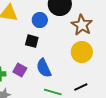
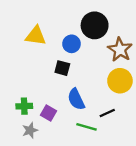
purple square: (20, 70) -> (48, 113), moved
black line: (81, 87) -> (107, 113), moved

